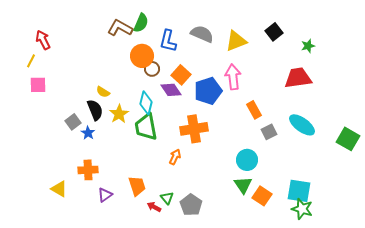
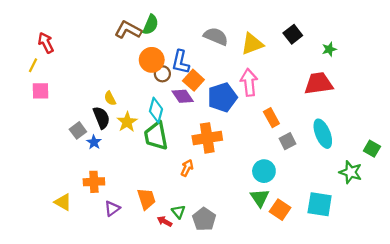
blue L-shape: (168, 41) -> (181, 62), moved
yellow semicircle: (103, 92) -> (110, 98), turned 32
cyan ellipse: (302, 125) -> (323, 134), turned 32
green square: (348, 139) -> (372, 149), size x0.7
green star: (302, 209) -> (351, 172), moved

